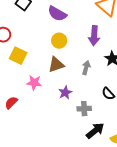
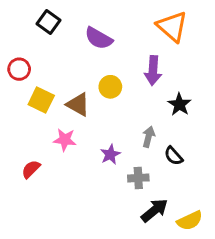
yellow circle: (59, 41) -> (110, 87), moved
brown triangle: (56, 65) -> (78, 104), moved, turned 48
gray arrow: (86, 68) -> (149, 137), moved

